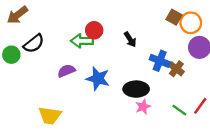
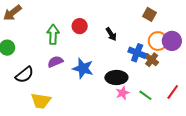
orange circle: (191, 23) -> (158, 41), moved
green arrow: (82, 41) -> (53, 34), moved, turned 90
black semicircle: (34, 44) -> (24, 75), moved
green line: (179, 110) -> (145, 95), moved

